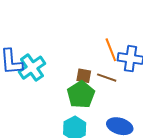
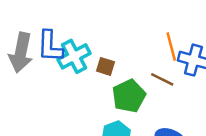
brown square: (84, 76) -> (105, 66), moved

